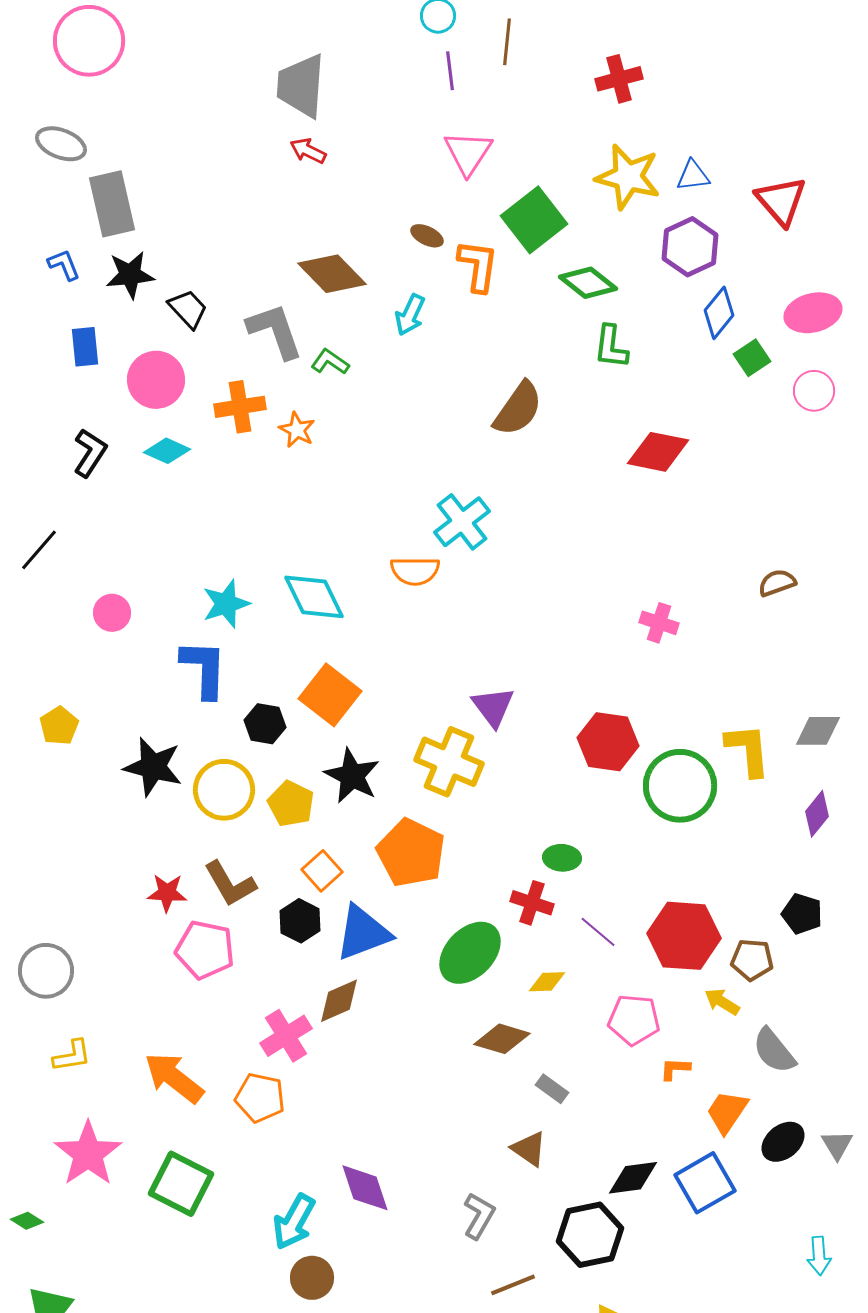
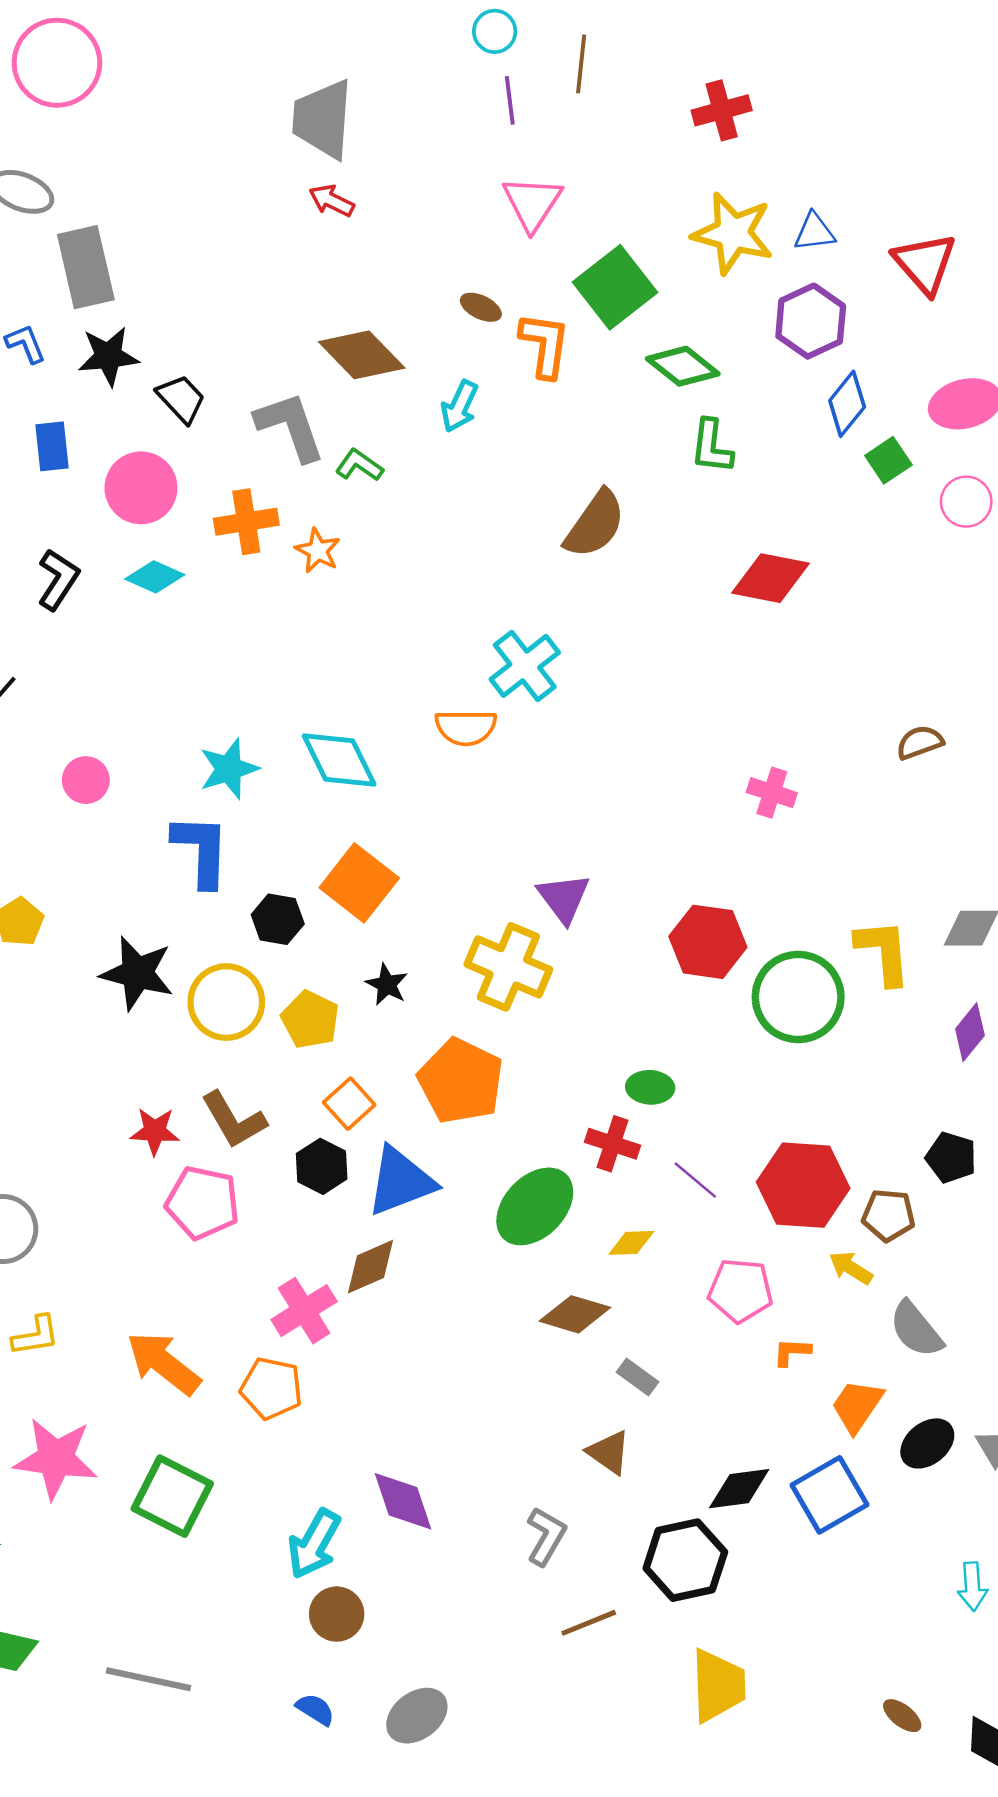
black star: (352, 776) -> (387, 984), size x0.6
pink star: (88, 1154) -> (56, 1459), turned -30

